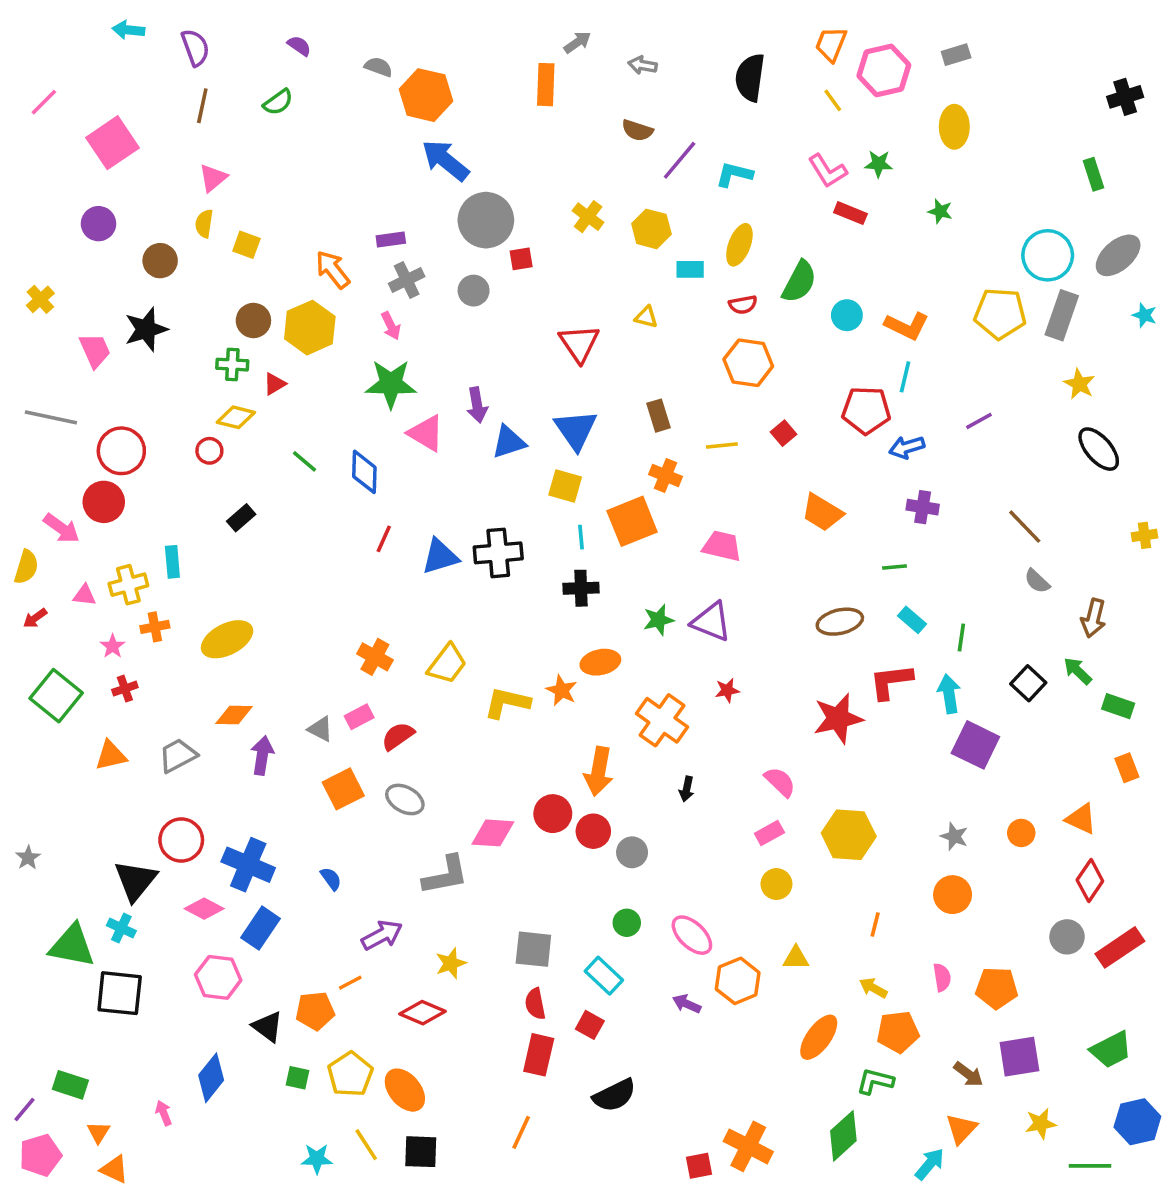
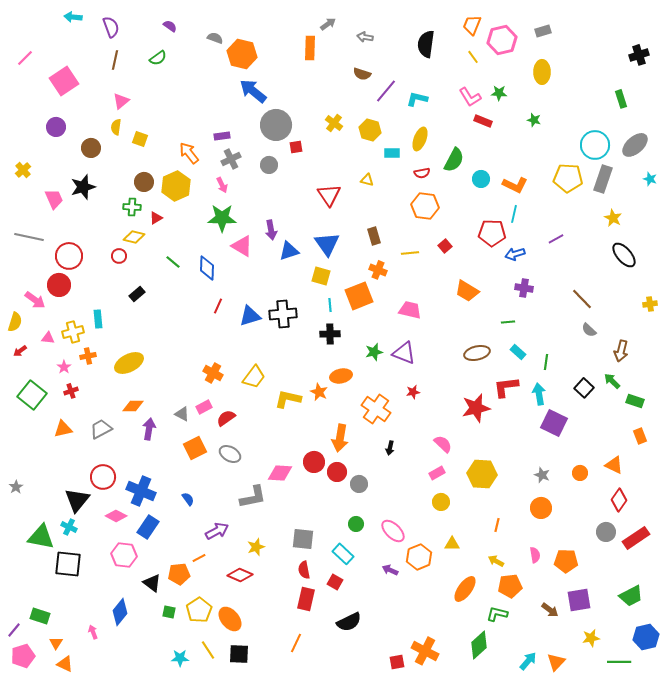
orange triangle: (961, 1129) -> (556, 662), moved

